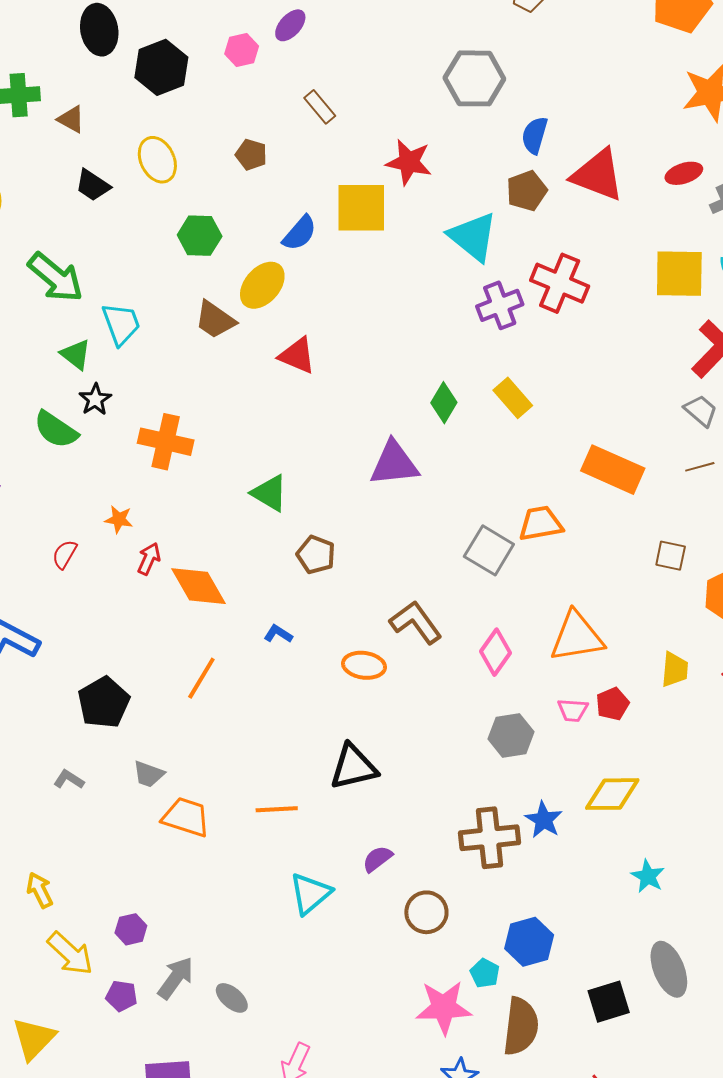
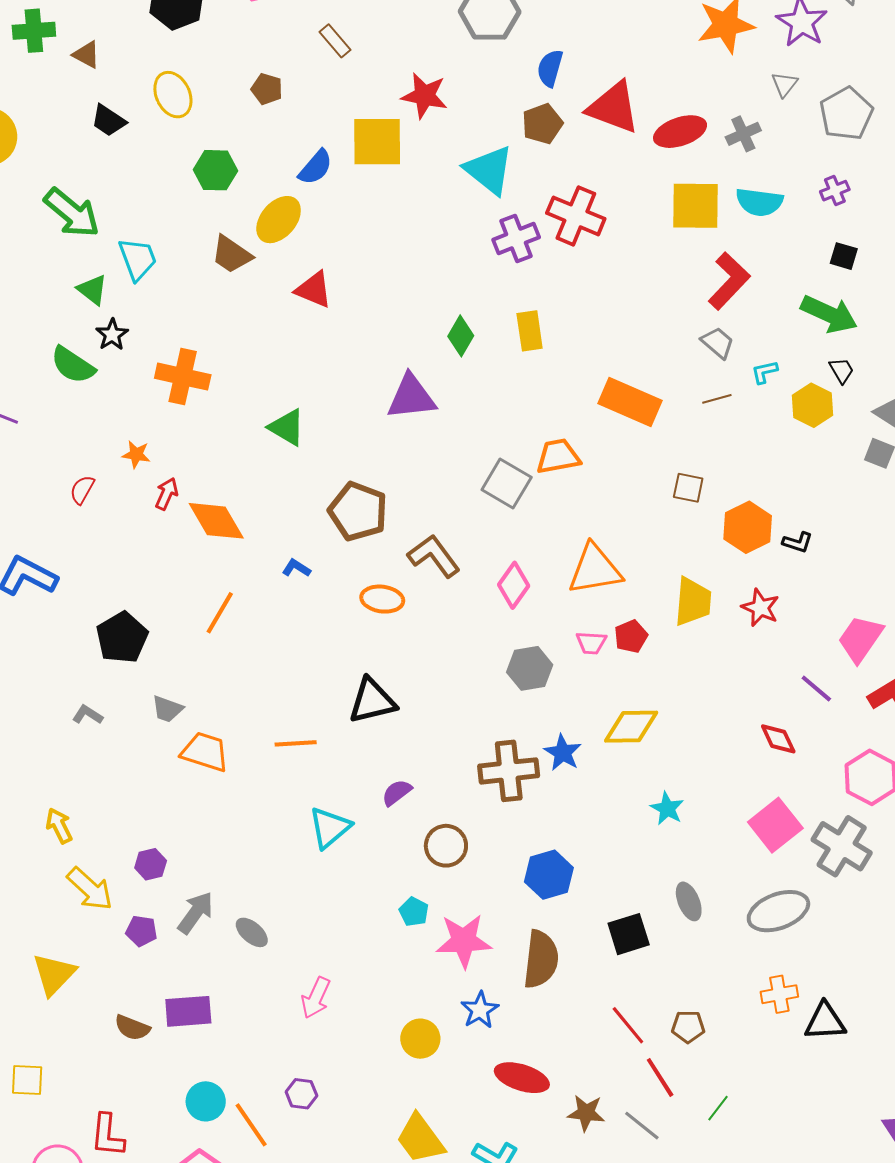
red ellipse: (684, 173) -> (680, 132), moved, size x1.4
yellow rectangle: (513, 398) -> (530, 331), turned 33
brown pentagon: (316, 555) -> (358, 511), moved, size x1.5
yellow trapezoid: (675, 669) -> (693, 602), size x1.4
gray ellipse: (669, 969) -> (689, 901), size x0.7
cyan pentagon: (485, 973) -> (414, 912), moved

